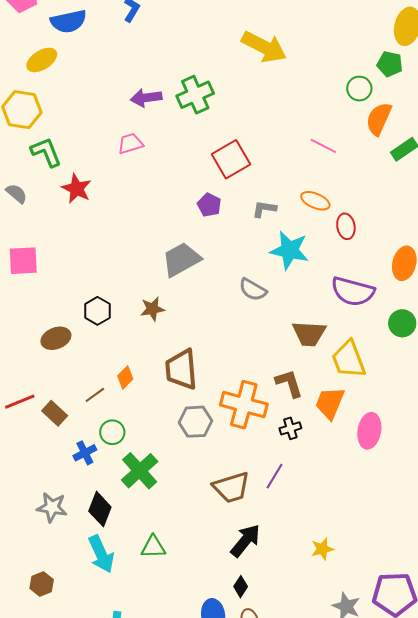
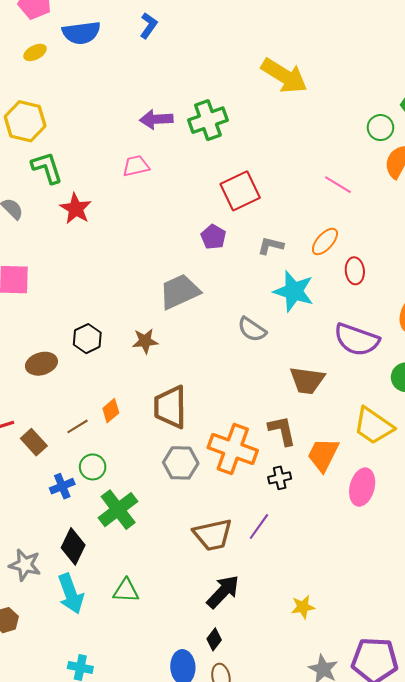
yellow ellipse: (42, 60) -> (35, 52), moved, size x0.7
orange ellipse: (315, 201) -> (325, 241), turned -76
yellow trapezoid: (349, 359) -> (373, 426), moved, turned -39
gray star: (52, 507) -> (25, 565), moved

